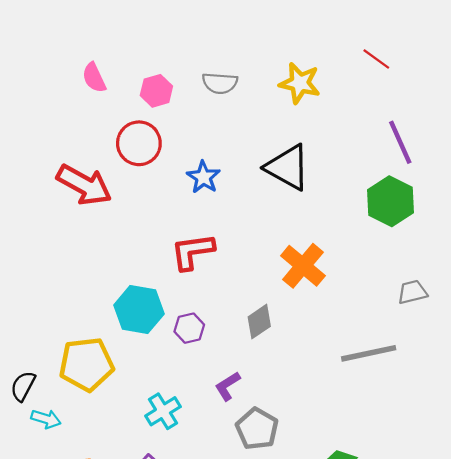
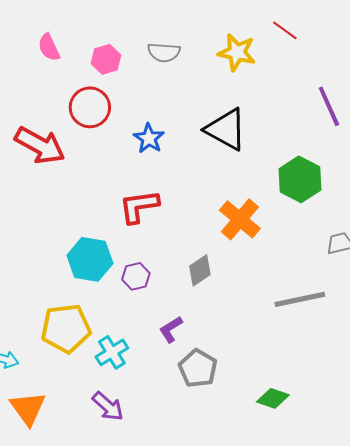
red line: (376, 59) -> (285, 30), moved
green hexagon: (390, 201) -> (300, 179), moved
yellow pentagon: (86, 364) -> (66, 328), moved

